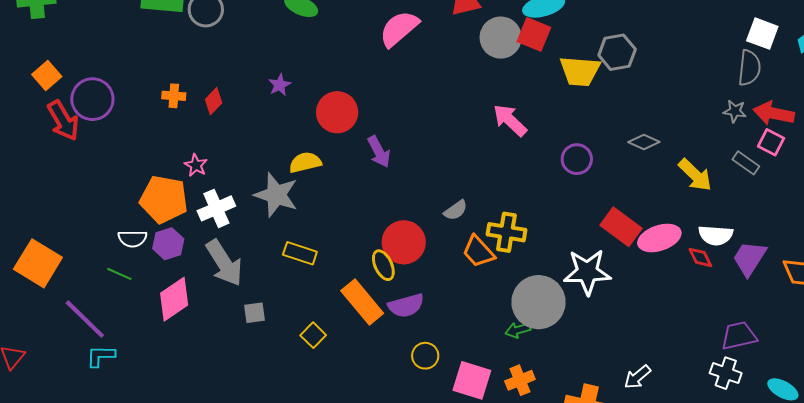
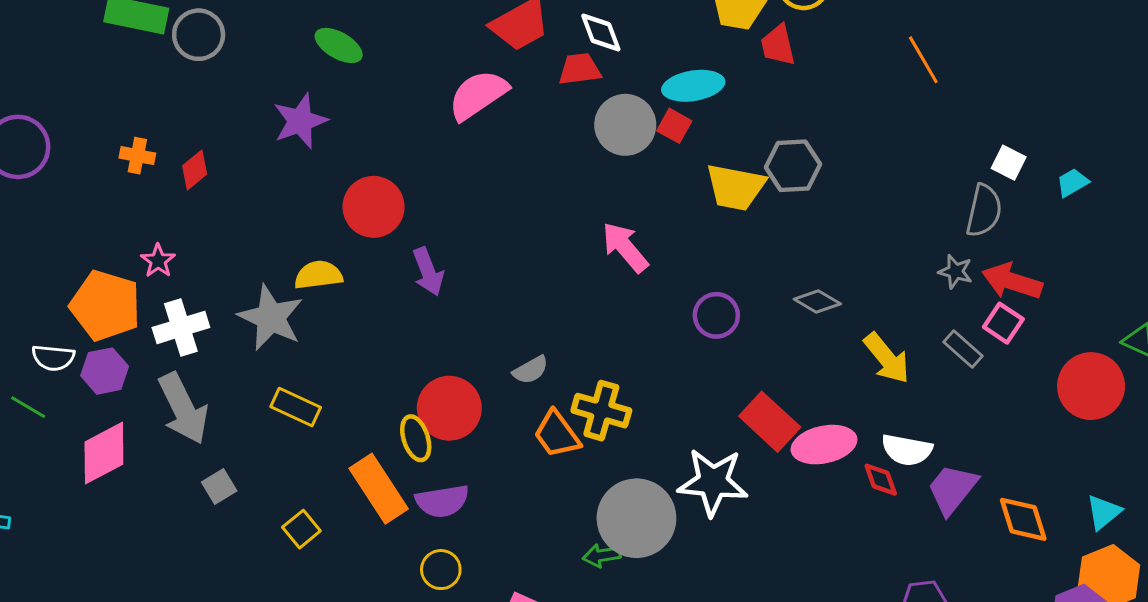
red square: (534, 34) -> (674, 126), size x0.7
white square: (762, 34) -> (1009, 163), size x0.7
purple star: (280, 85) -> (300, 121), moved, size x1.6
gray square: (254, 313) -> (219, 486), turned -30
yellow circle: (425, 356) -> (441, 570), moved

